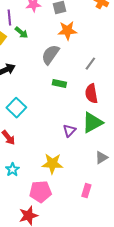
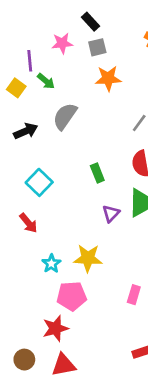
gray semicircle: (50, 55) -> (65, 116), moved
green rectangle: (59, 84) -> (97, 173), moved, turned 56
cyan star: (12, 170) -> (51, 264), moved

